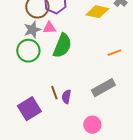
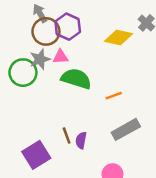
green semicircle: (62, 46) -> (76, 79), turned -95
green circle: (28, 51) -> (23, 73), moved
orange line: (114, 53) -> (114, 96), moved

